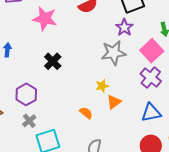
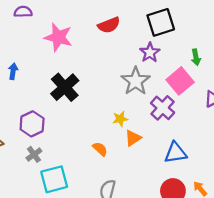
gray star: (113, 53) -> (136, 81), turned -30
black cross: (53, 61) -> (65, 87), size x1.4
purple cross: (151, 78) -> (163, 108), moved

